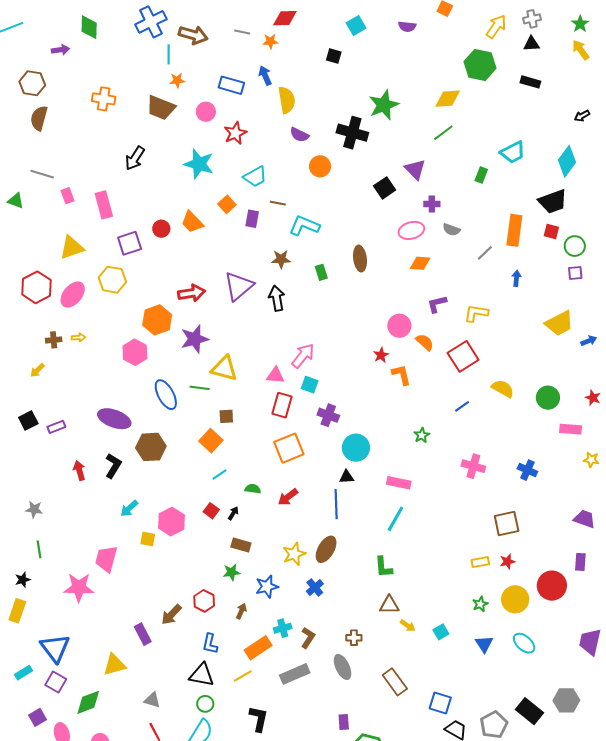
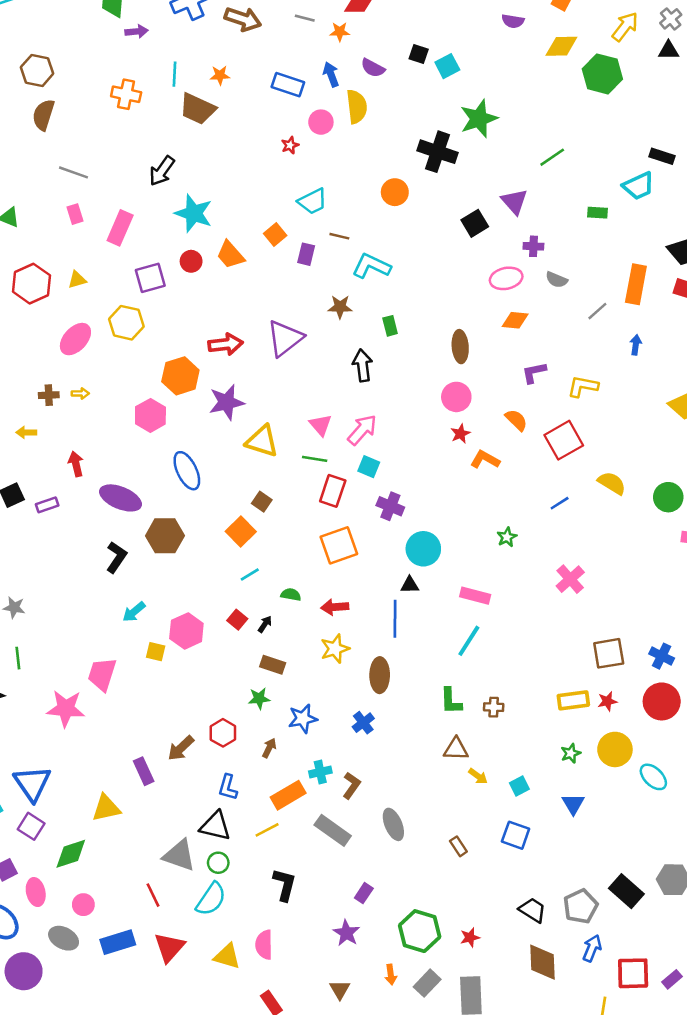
gray cross: (532, 19) -> (671, 19), turned -30
cyan square: (356, 26) -> (447, 66), moved
purple arrow: (61, 50) -> (137, 31), moved
cyan line: (169, 54) -> (175, 74), moved
black rectangle: (530, 82) -> (662, 156), moved
yellow diamond: (448, 99) -> (561, 46), moved
pink circle: (206, 112) -> (321, 122), moved
red star: (235, 133) -> (290, 145), size x0.6
purple semicircle: (299, 135) -> (373, 68), moved
cyan star: (199, 164) -> (194, 213), moved
gray line: (42, 174) -> (74, 172), moved
green rectangle: (481, 175) -> (597, 213), turned 70
pink rectangle: (104, 205) -> (120, 228), turned 36
yellow triangle: (72, 248) -> (77, 280), size x0.6
brown ellipse: (360, 259) -> (460, 347), moved
red hexagon: (37, 287) -> (31, 284), moved
black arrow: (277, 298) -> (363, 365), moved
pink circle: (399, 326) -> (456, 397), moved
yellow arrow: (37, 370) -> (26, 432), turned 42
pink triangle: (275, 375) -> (321, 425), moved, turned 42
orange L-shape: (401, 375) -> (485, 460), turned -50
green line: (200, 388) -> (315, 459), moved
brown square: (226, 416) -> (262, 502), turned 35
pink cross: (473, 466) -> (570, 579), turned 30
red arrow: (79, 470) -> (76, 464), moved
blue cross: (527, 470) -> (662, 656), moved
red arrow: (288, 497) -> (335, 607), turned 30
brown ellipse: (326, 549) -> (380, 675), turned -32
yellow star: (294, 554) -> (335, 649), moved
yellow rectangle: (480, 562) -> (573, 700), size x1.4
red circle: (552, 586) -> (662, 701), moved
brown cross: (354, 638) -> (494, 707), moved
cyan ellipse: (524, 643) -> (653, 777), moved
gray rectangle: (295, 674) -> (333, 830), turned 56
brown rectangle: (395, 682) -> (458, 846), size x0.6
gray triangle: (152, 700) -> (179, 855), moved, size x1.6
blue square: (440, 703) -> (516, 835), moved
purple rectangle: (344, 722) -> (364, 893), moved, turned 35

